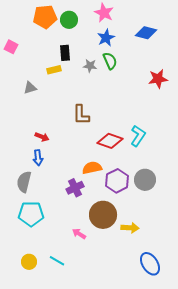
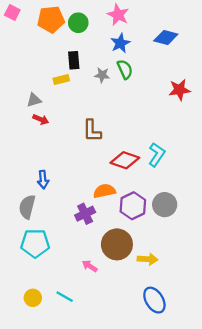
pink square: (11, 47) -> (12, 13), moved
red arrow: (42, 137) -> (41, 119), moved
blue ellipse: (150, 264) -> (154, 300), moved

